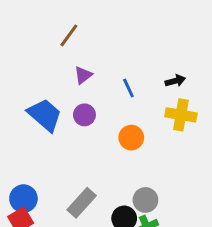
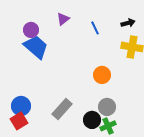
purple circle: (84, 115) -> (31, 30), moved
orange circle: (131, 138) -> (102, 75), moved

